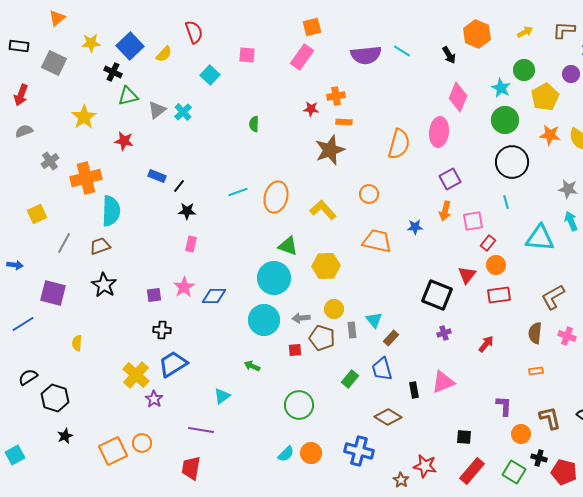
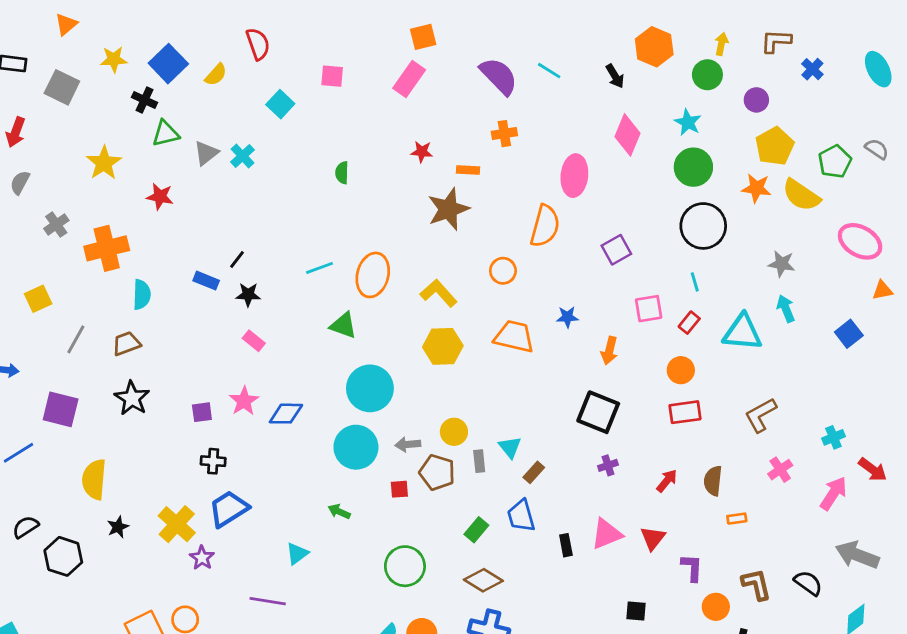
yellow arrow: (525, 32) -> (721, 44), turned -49
purple semicircle: (366, 55) -> (499, 76), turned -128
green circle: (524, 70) -> (707, 75), moved
purple circle: (571, 74) -> (756, 100), moved
orange cross: (336, 96) -> (504, 134), moved
yellow pentagon: (545, 97) -> (775, 146), moved
gray semicircle: (24, 131) -> (20, 183), turned -42
pink ellipse: (439, 132) -> (574, 176), moved
orange semicircle: (399, 144) -> (545, 226), moved
blue rectangle: (157, 176) -> (206, 281), moved
cyan semicircle: (111, 211) -> (142, 295), size x0.7
orange arrow: (445, 211) -> (609, 351), moved
red rectangle: (488, 243) -> (689, 323), moved
pink rectangle: (191, 244) -> (254, 341), turned -63
green triangle: (288, 246) -> (343, 325), moved
yellow hexagon: (326, 266) -> (443, 346), moved
red triangle: (467, 275) -> (653, 538), moved
brown semicircle: (535, 333) -> (713, 481), moved
pink cross: (567, 336) -> (780, 470), turned 36
yellow semicircle: (77, 343) -> (94, 479), size x1.8
brown diamond: (388, 417) -> (483, 580), moved
black star: (65, 436) -> (118, 527), moved

